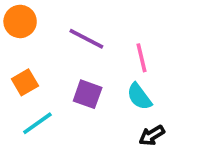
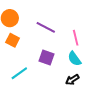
orange square: (25, 82) -> (13, 40), moved, turned -32
black arrow: (152, 135) -> (72, 80), moved

